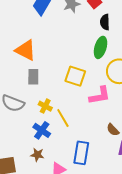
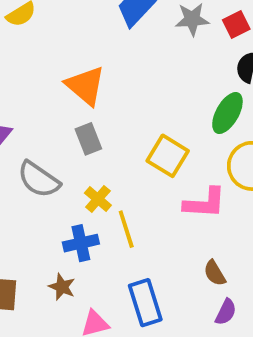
gray rectangle: (33, 77) -> (88, 139), turned -35
blue cross: (42, 130) -> (81, 243), turned 30
blue rectangle: (81, 153) -> (145, 303), turned -40

